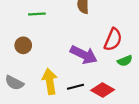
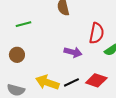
purple arrow: (84, 55) -> (73, 52), size x0.7
yellow arrow: (50, 81) -> (47, 82), turned -50

